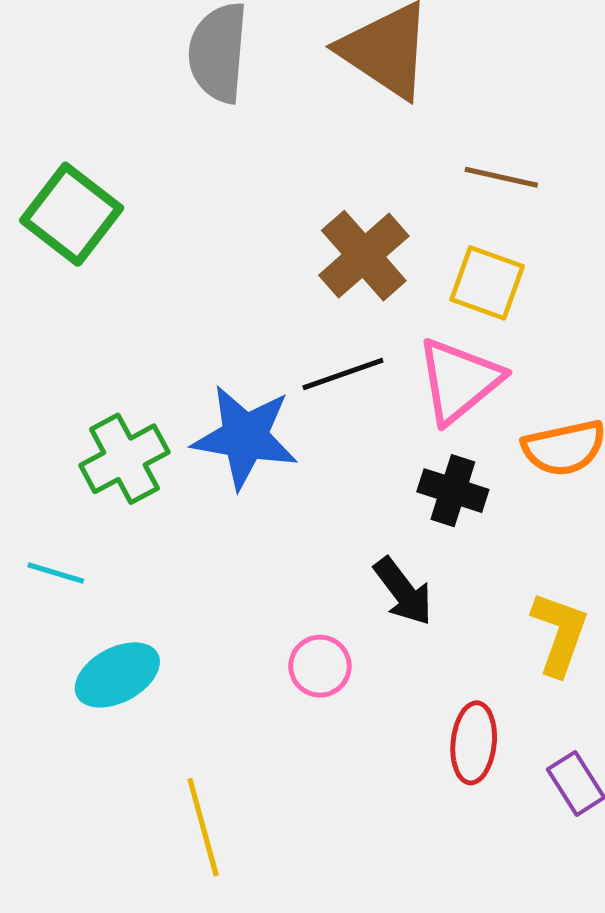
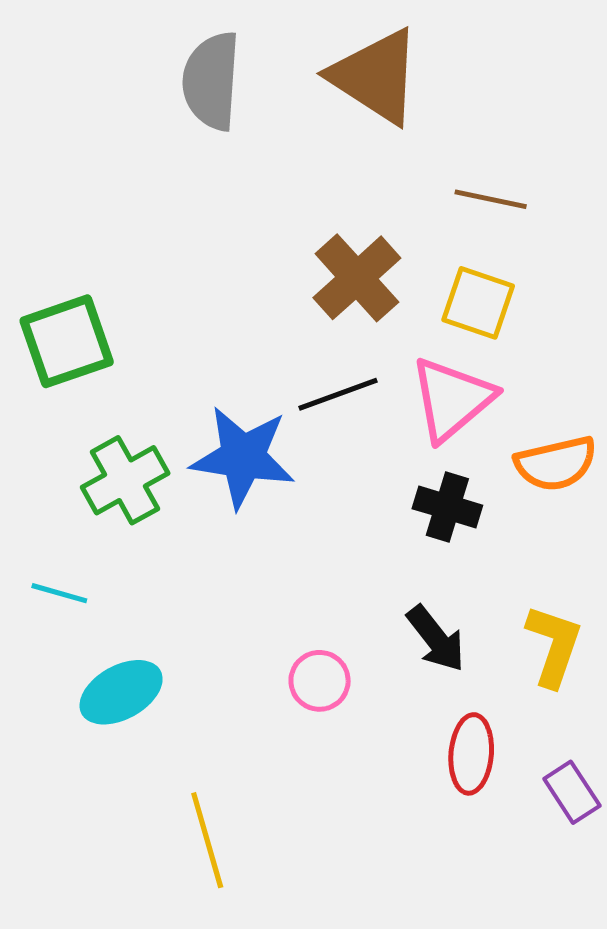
green square: (72, 214) -> (67, 341), moved, turned 34
black arrow: (403, 591) -> (436, 639), moved

